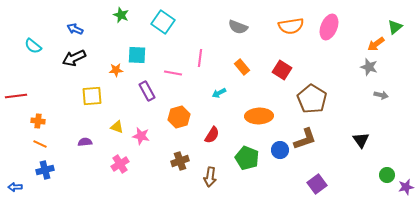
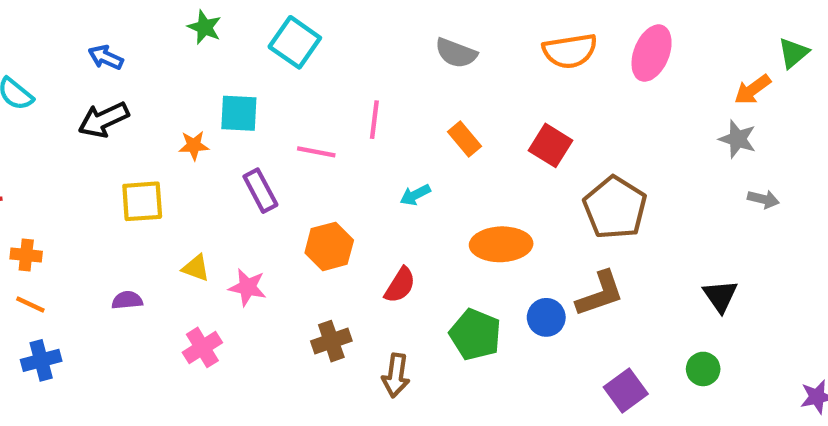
green circle: (387, 175) -> (703, 369), moved

